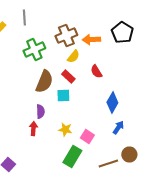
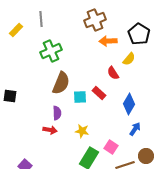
brown cross: (66, 36) -> (95, 20), moved
yellow semicircle: (73, 56) -> (129, 59), moved
red rectangle: (68, 76) -> (99, 93), moved
red arrow: (33, 128) -> (50, 130), turned 96
pink square: (87, 136) -> (111, 147), moved

